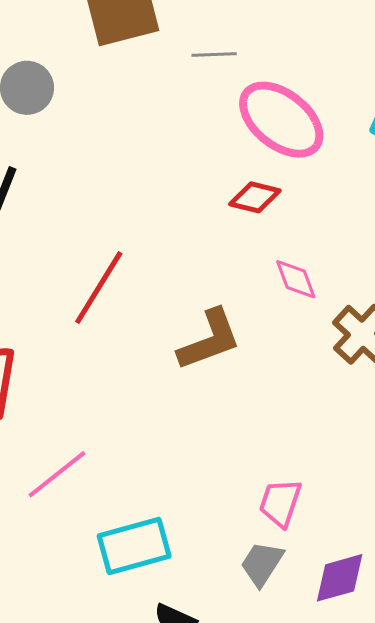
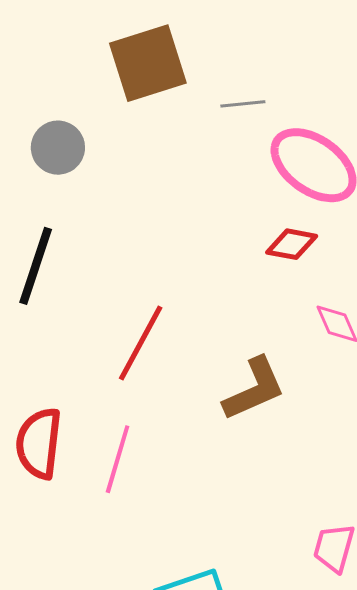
pink line: (57, 474) -> (118, 459), moved, turned -32

